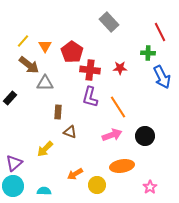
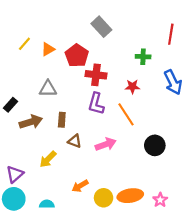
gray rectangle: (109, 22) -> (101, 27), moved
red line: (160, 32) -> (171, 34), turned 36
orange triangle: (45, 46) -> (48, 49), turned 32
green cross: (148, 53) -> (143, 57), moved
brown arrow: (29, 65) -> (31, 122), moved, turned -55
red star: (120, 68) -> (132, 87), moved
pink arrow: (112, 135) -> (106, 144), moved
orange ellipse: (122, 166) -> (130, 196), moved

